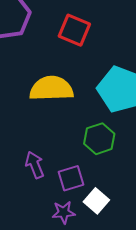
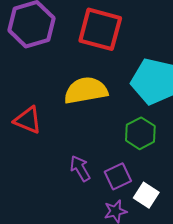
red square: (74, 30) -> (100, 29), size x1.4

